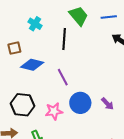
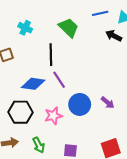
green trapezoid: (79, 16) -> (69, 28), moved
black line: (64, 39) -> (51, 55), moved
blue diamond: (32, 65) -> (33, 84), moved

